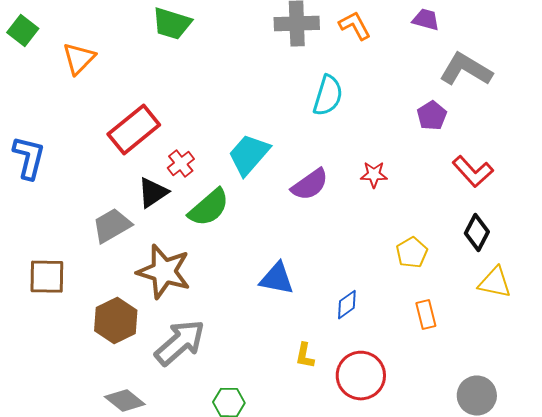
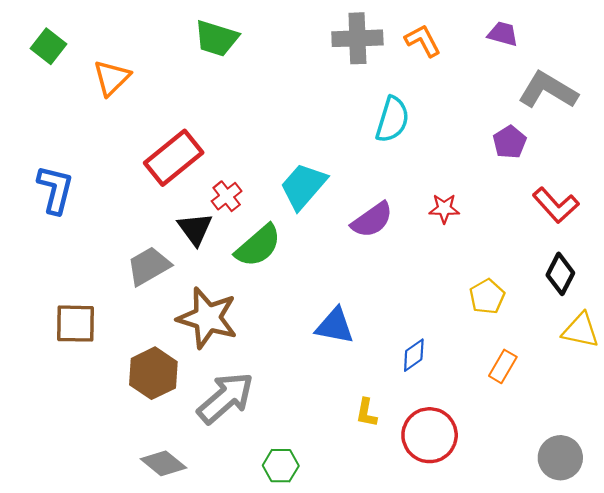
black triangle: (153, 193) -> (195, 229), turned -32
orange rectangle: (426, 315) -> (503, 366), turned 44

